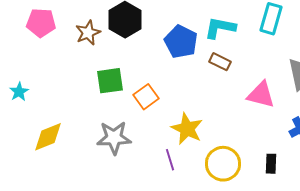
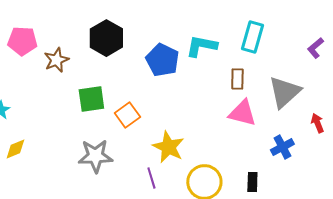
brown star: (88, 33) -> (56, 60), moved
brown rectangle: (220, 62) -> (237, 79), moved, turned 65
yellow diamond: (48, 137) -> (15, 149), moved, size x0.7

